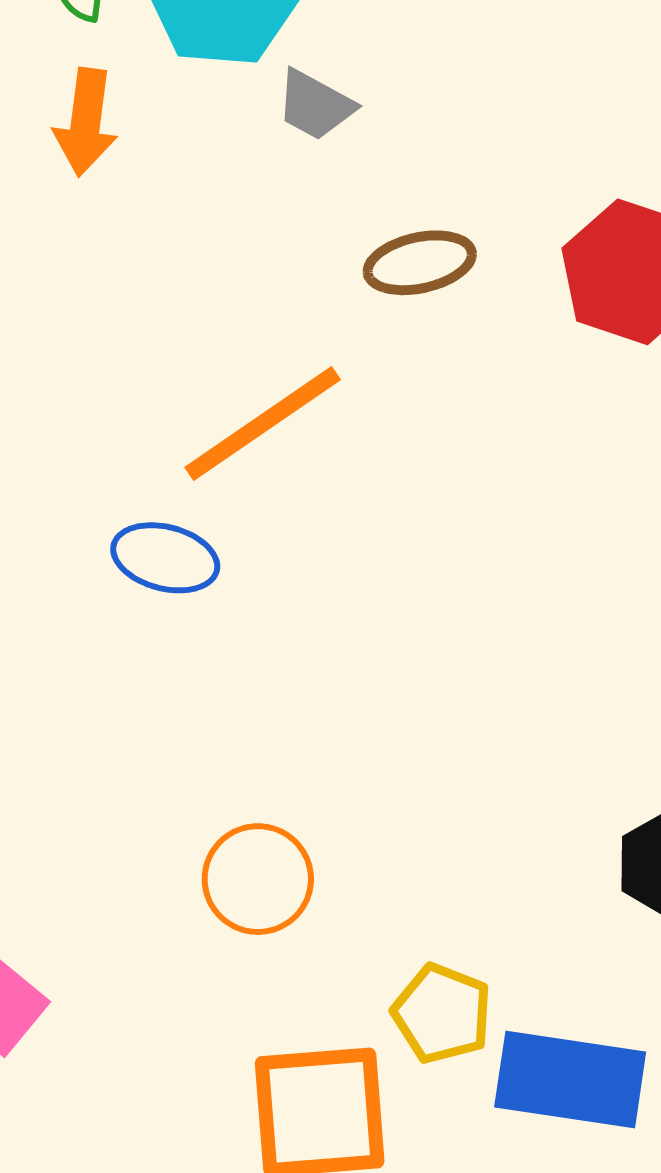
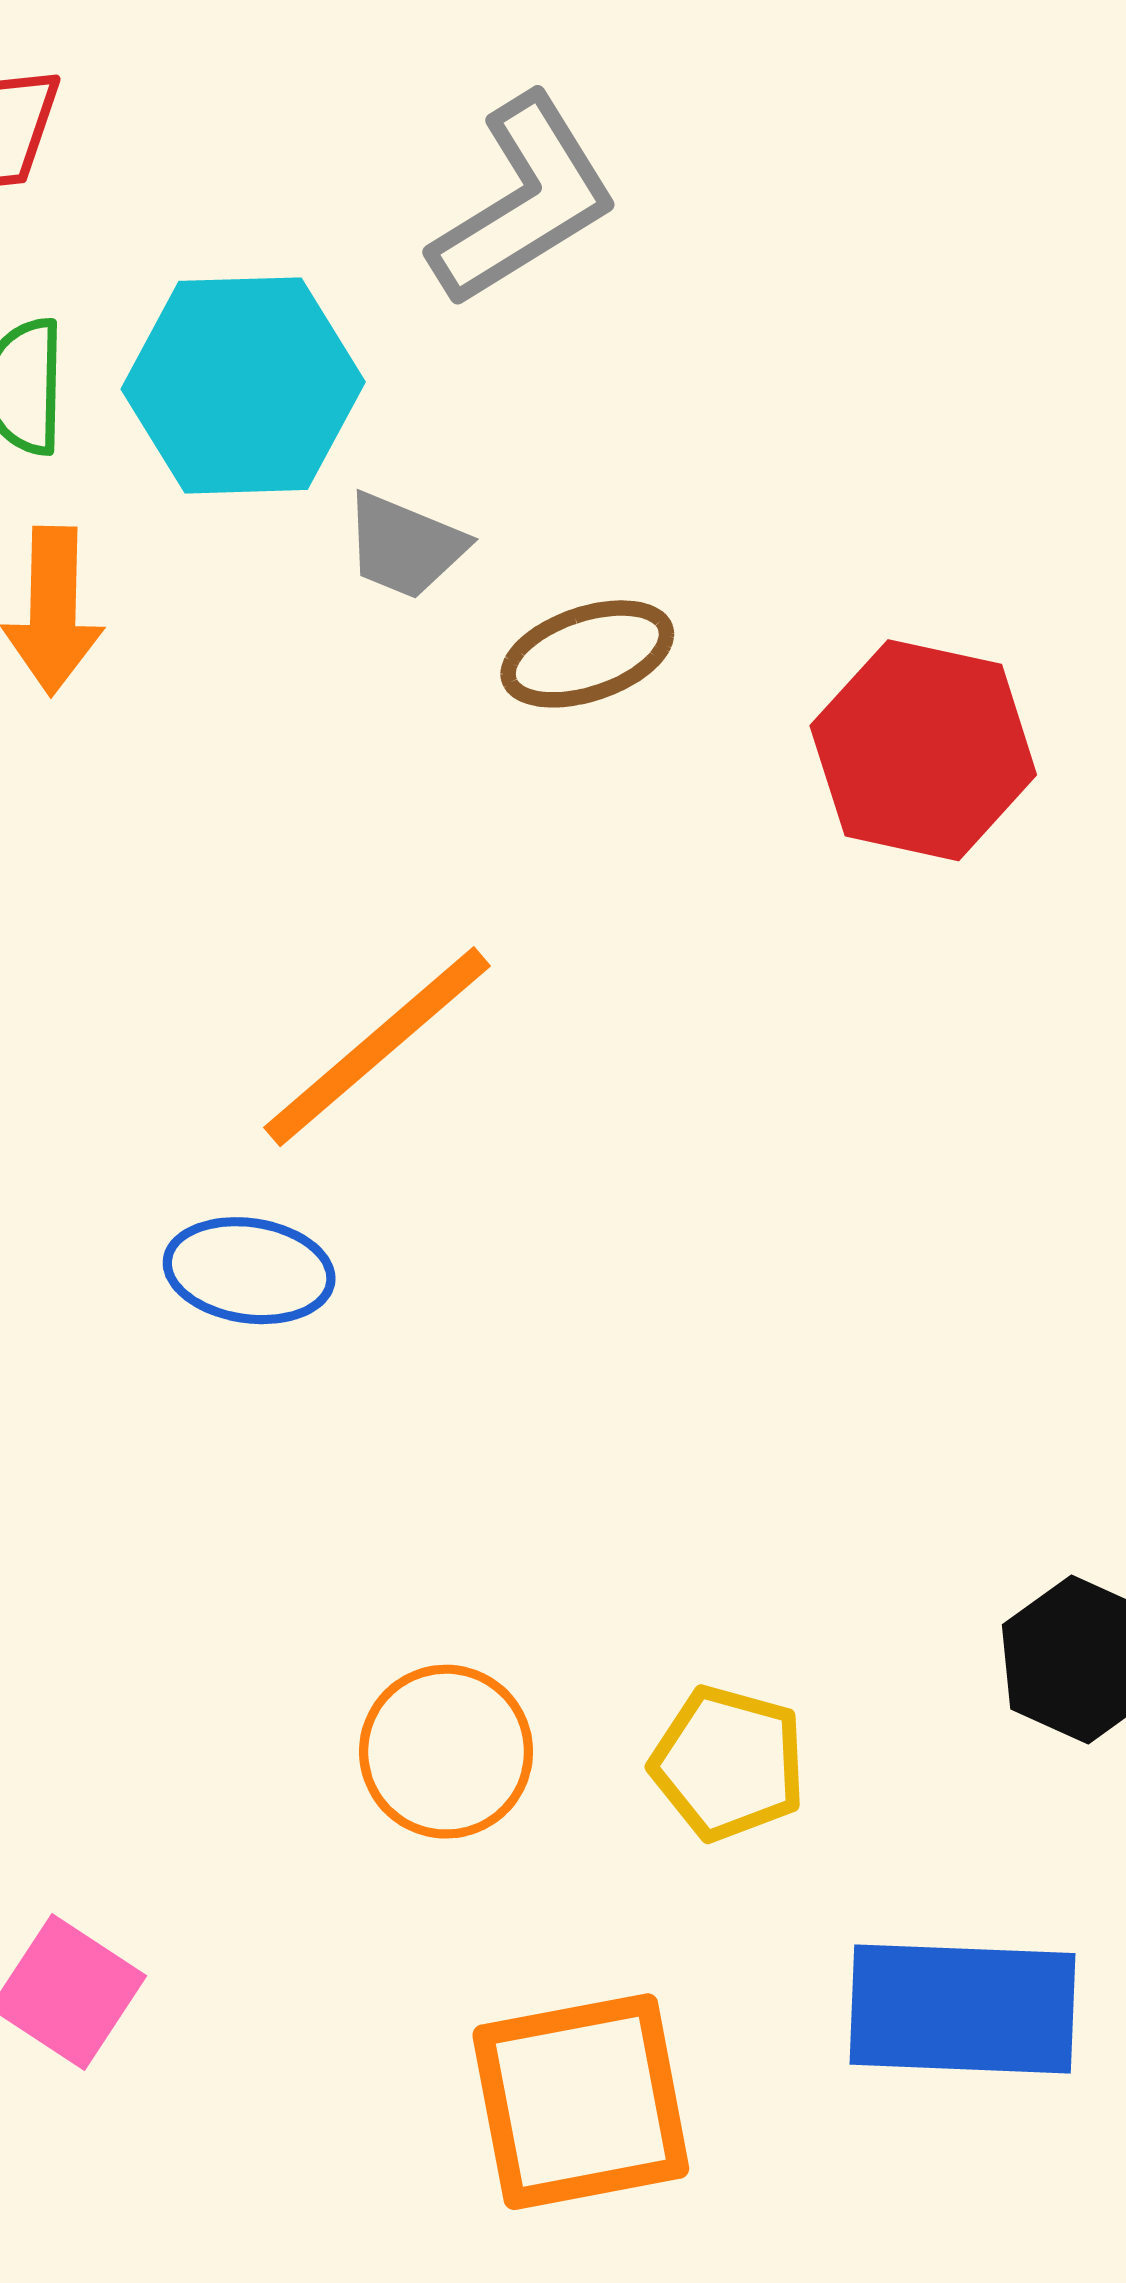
brown ellipse: (420, 263) -> (587, 654), moved
yellow pentagon: (442, 1014) -> (728, 1763), moved

